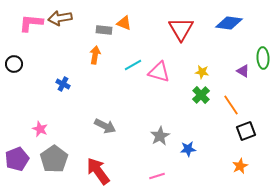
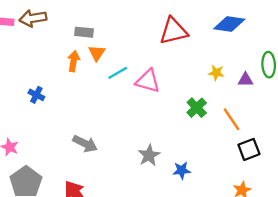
orange triangle: (124, 23) -> (97, 53), moved, turned 42
red triangle: (181, 29) -> (173, 31), turned 48
purple triangle: (243, 71) -> (245, 80), turned -32
yellow star: (202, 72) -> (216, 73), moved

